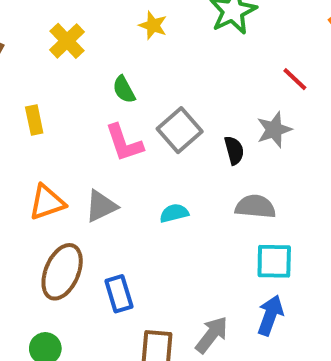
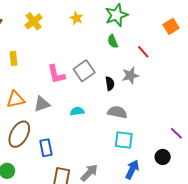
green semicircle: (124, 90) -> (113, 41), moved
blue arrow: (270, 315) -> (132, 170), moved

